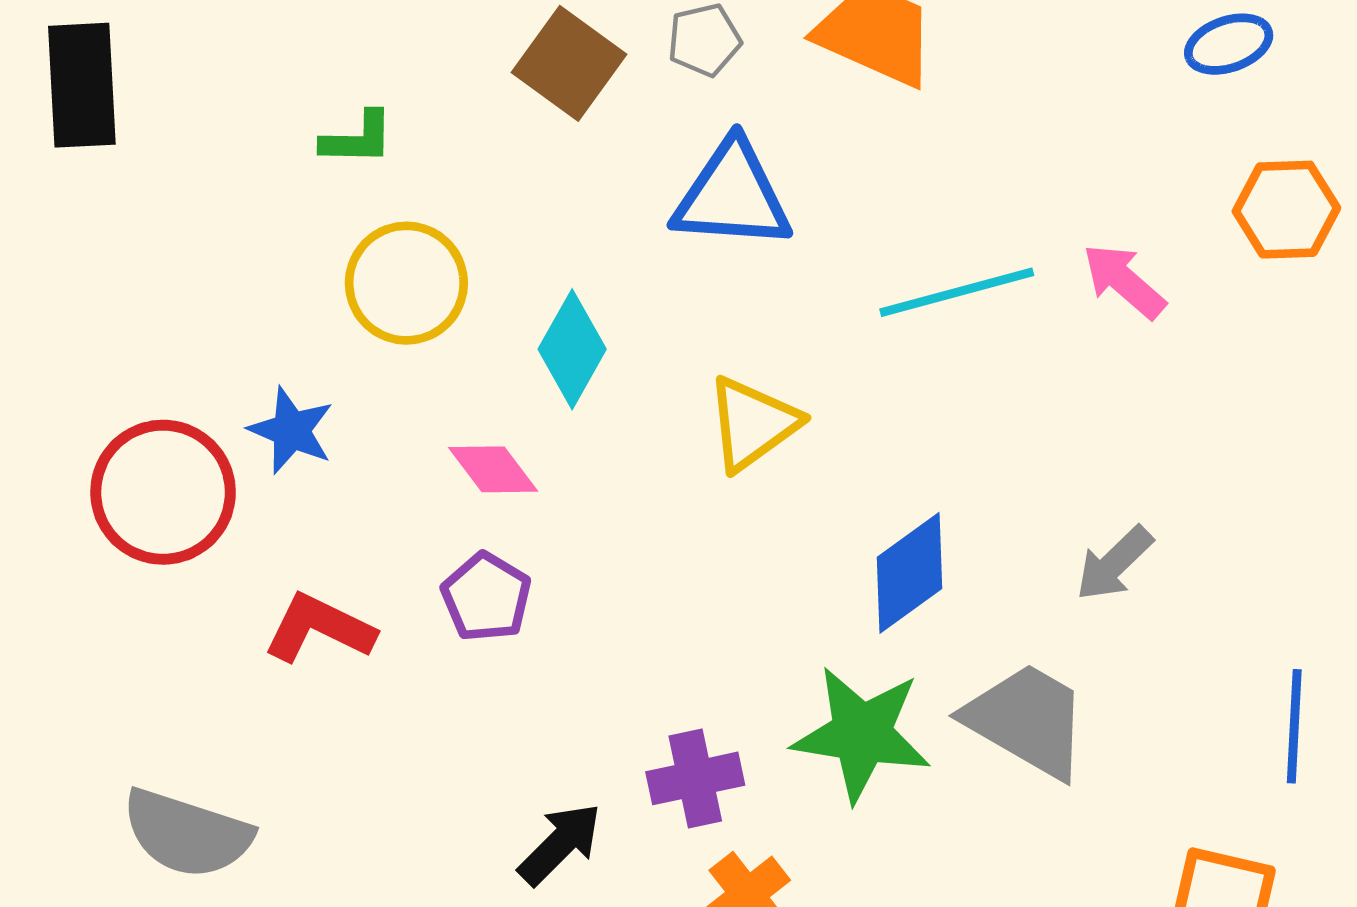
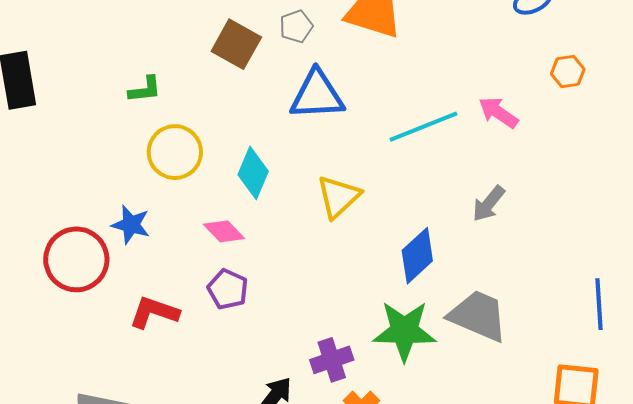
orange hexagon: (1286, 210) -> (568, 72), size x0.7
gray arrow: (1114, 563) -> (489, 204), moved

